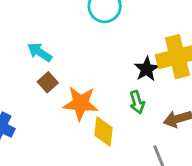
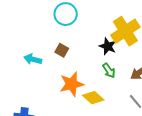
brown square: (48, 82) -> (62, 50), moved
yellow diamond: (104, 131) -> (93, 98), turned -35

